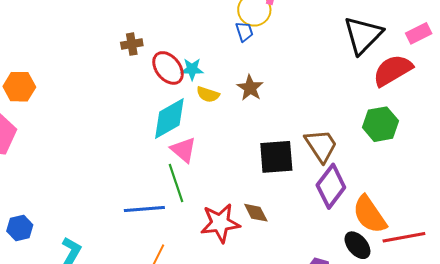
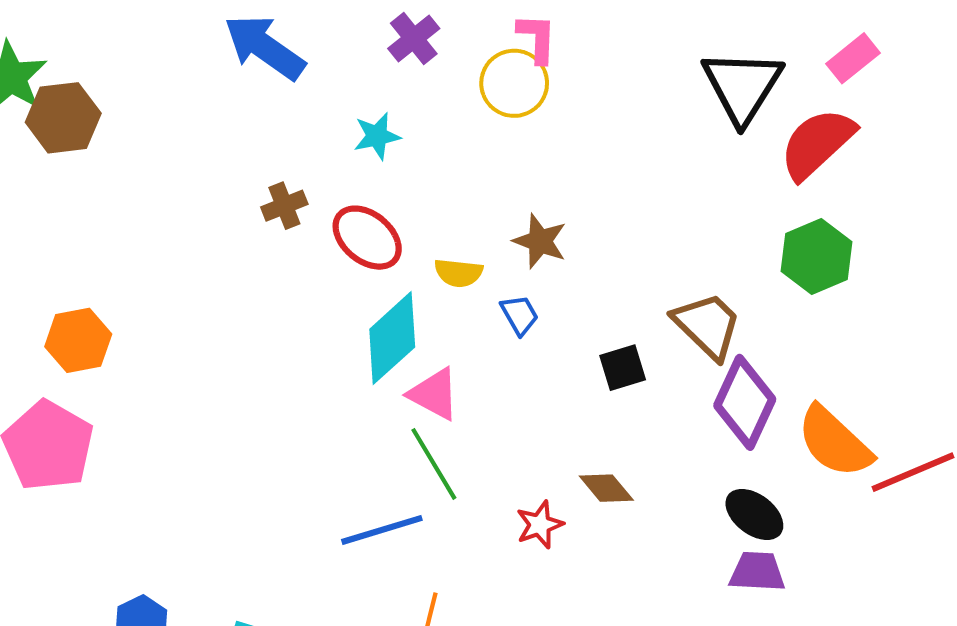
blue trapezoid: (244, 32) -> (520, 315), moved
cyan star: (192, 69) -> (377, 136), moved
black square: (276, 157) -> (623, 368), size x0.6
red star: (220, 223) -> (540, 525), size x0.6
black ellipse: (357, 245) -> (754, 514), moved

